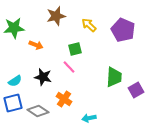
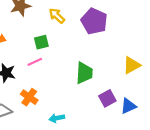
pink line: (69, 67) -> (35, 62), turned -72
purple square: (136, 90) -> (107, 98), moved

